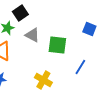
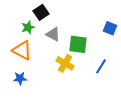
yellow cross: (43, 80) -> (65, 63), moved

